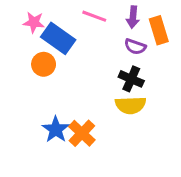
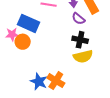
pink star: (34, 22) -> (12, 34), moved
purple semicircle: (135, 47) -> (78, 19), turned 32

